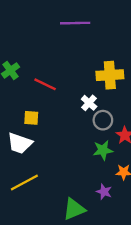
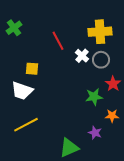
red line: (45, 84) -> (58, 41), moved, turned 36
gray circle: (103, 120) -> (101, 60), moved

